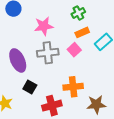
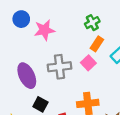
pink star: (44, 26) -> (44, 30), moved
orange rectangle: (82, 32) -> (97, 44), turned -32

